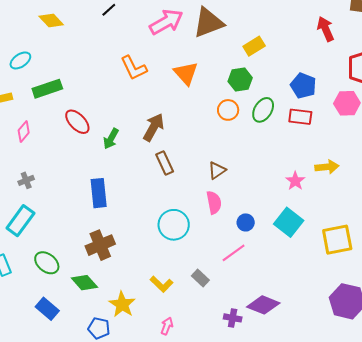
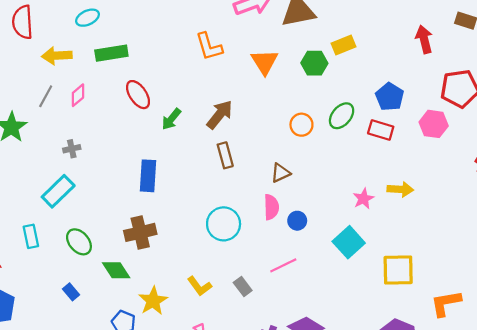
green hexagon: (240, 80) -> (314, 63), moved
orange circle: (228, 110) -> (301, 125), moved
blue circle: (246, 222) -> (297, 221), moved
blue rectangle: (47, 309) -> (71, 292), size x0.7

